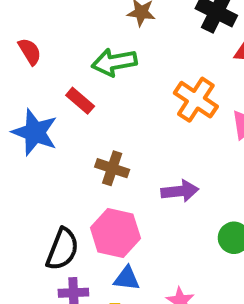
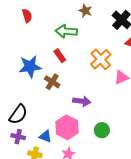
red rectangle: (80, 101) -> (60, 56), moved
blue star: (35, 132) -> (30, 67), moved, turned 30
pink hexagon: (115, 233) -> (67, 127), moved

